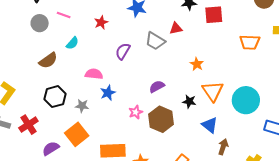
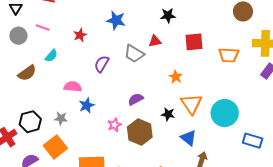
red square: (214, 15) -> (194, 42), moved
black hexagon: (55, 97) -> (30, 122), moved

